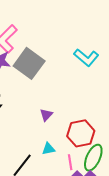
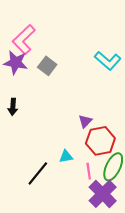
gray square: (29, 63) -> (47, 66), size x0.6
purple triangle: (46, 115) -> (85, 121), moved

